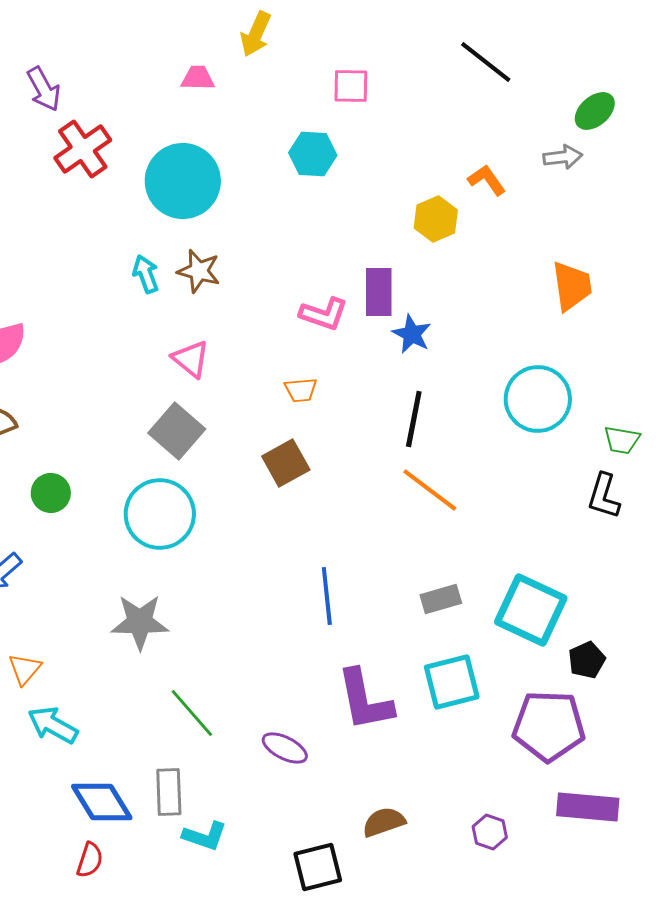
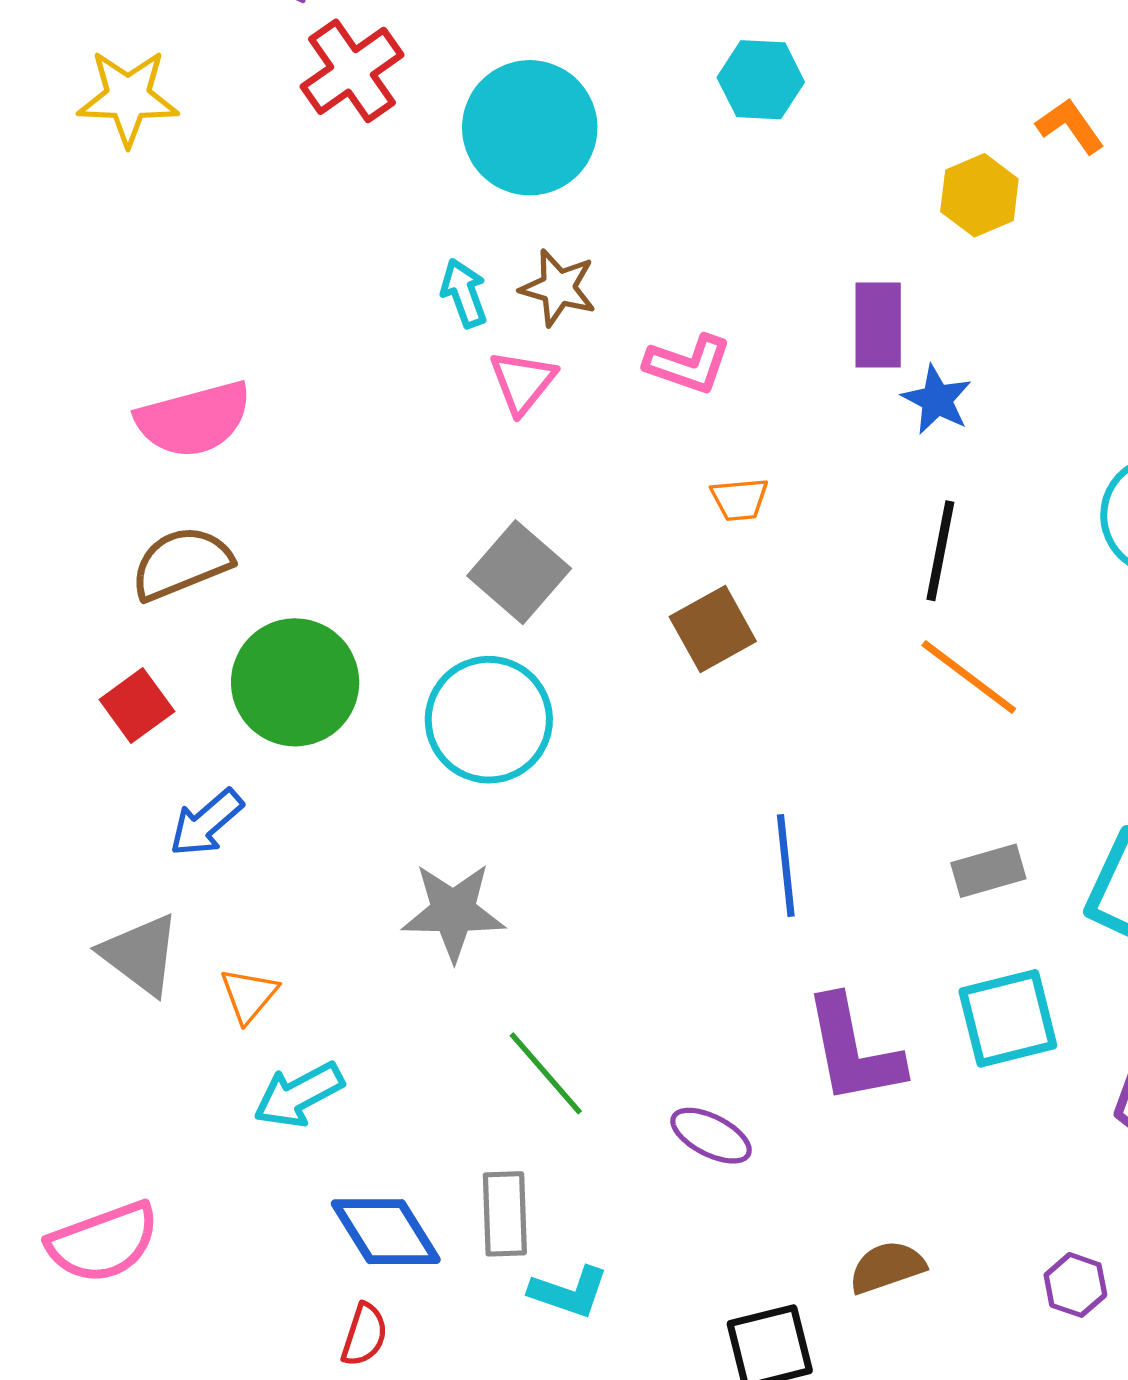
pink L-shape: (324, 314) -> (688, 364), moved
pink triangle: (191, 359) -> (523, 382), moved, turned 30
green circle: (51, 493) -> (295, 682), size x1.8
cyan arrow: (53, 725) -> (299, 1095), turned -57

